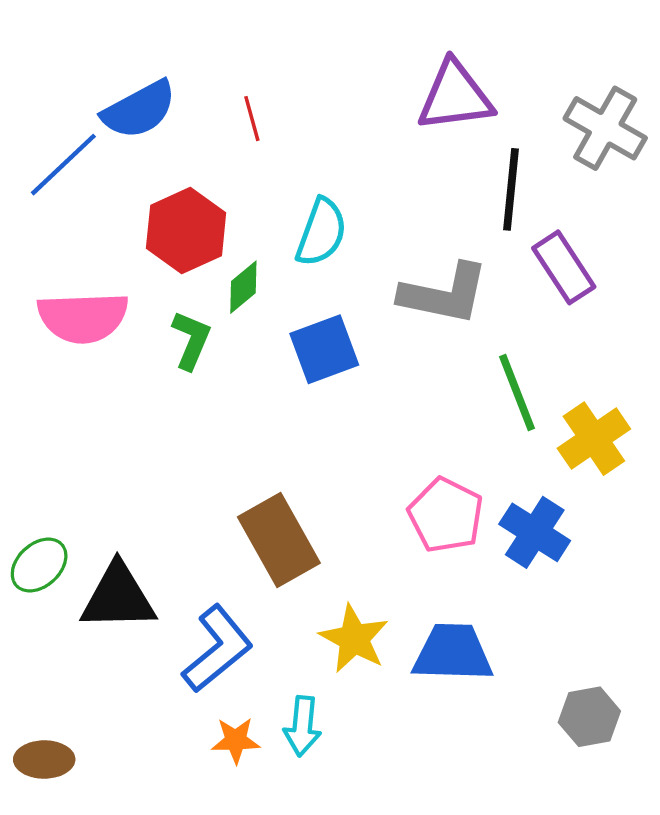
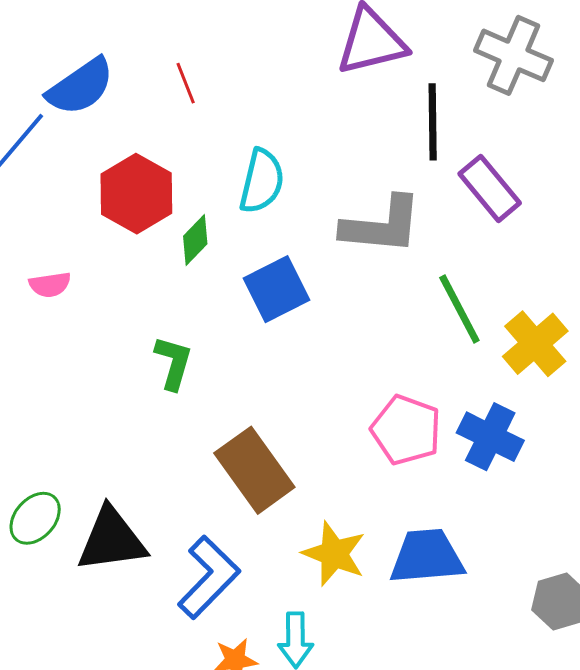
pink semicircle: (83, 317) -> (50, 285), size x0.5
green L-shape: (191, 340) -> (173, 363), moved

